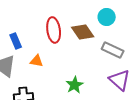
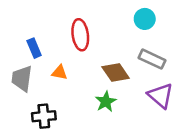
brown diamond: (83, 32) -> (116, 72), moved

